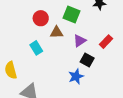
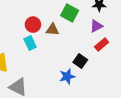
red circle: (41, 18) -> (33, 25), moved
purple triangle: (80, 41) -> (96, 26), moved

